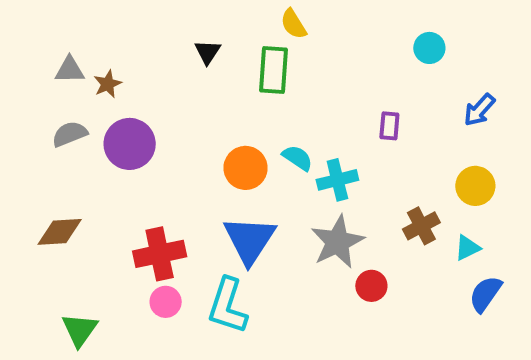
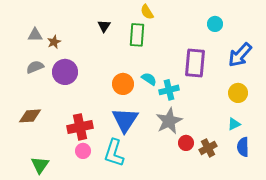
blue arrow: (479, 110) -> (240, 55), size x1.5
purple rectangle: (389, 126) -> (195, 63), size x2.0
brown cross: (421, 226) -> (208, 148), moved
blue semicircle: (485, 294) -> (243, 147), turned -36

